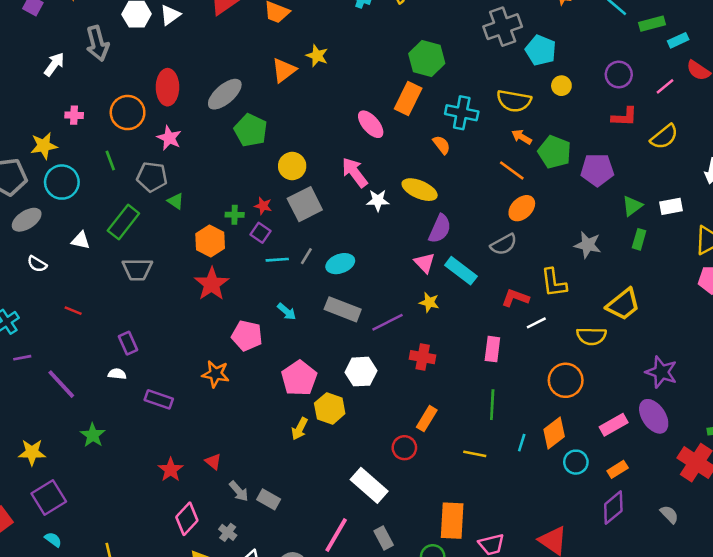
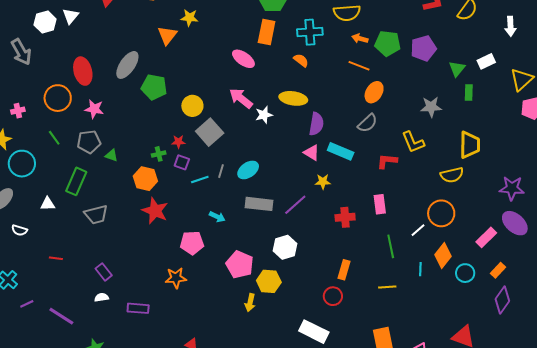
yellow trapezoid: (623, 304) -> (470, 145), turned -36
white line: (536, 323) -> (418, 230), moved
red cross: (423, 357) -> (345, 217), moved

